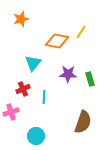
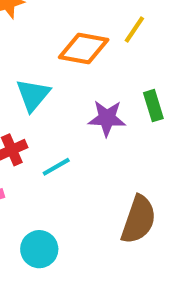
green rectangle: (90, 79) -> (153, 106), moved
cyan line: (44, 97) -> (56, 167), turned 56

